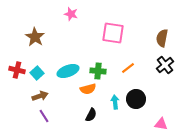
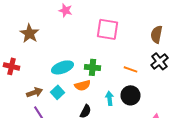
orange line: (128, 68) -> (130, 69), moved, turned 56
cyan square: (37, 73) -> (58, 92), moved

